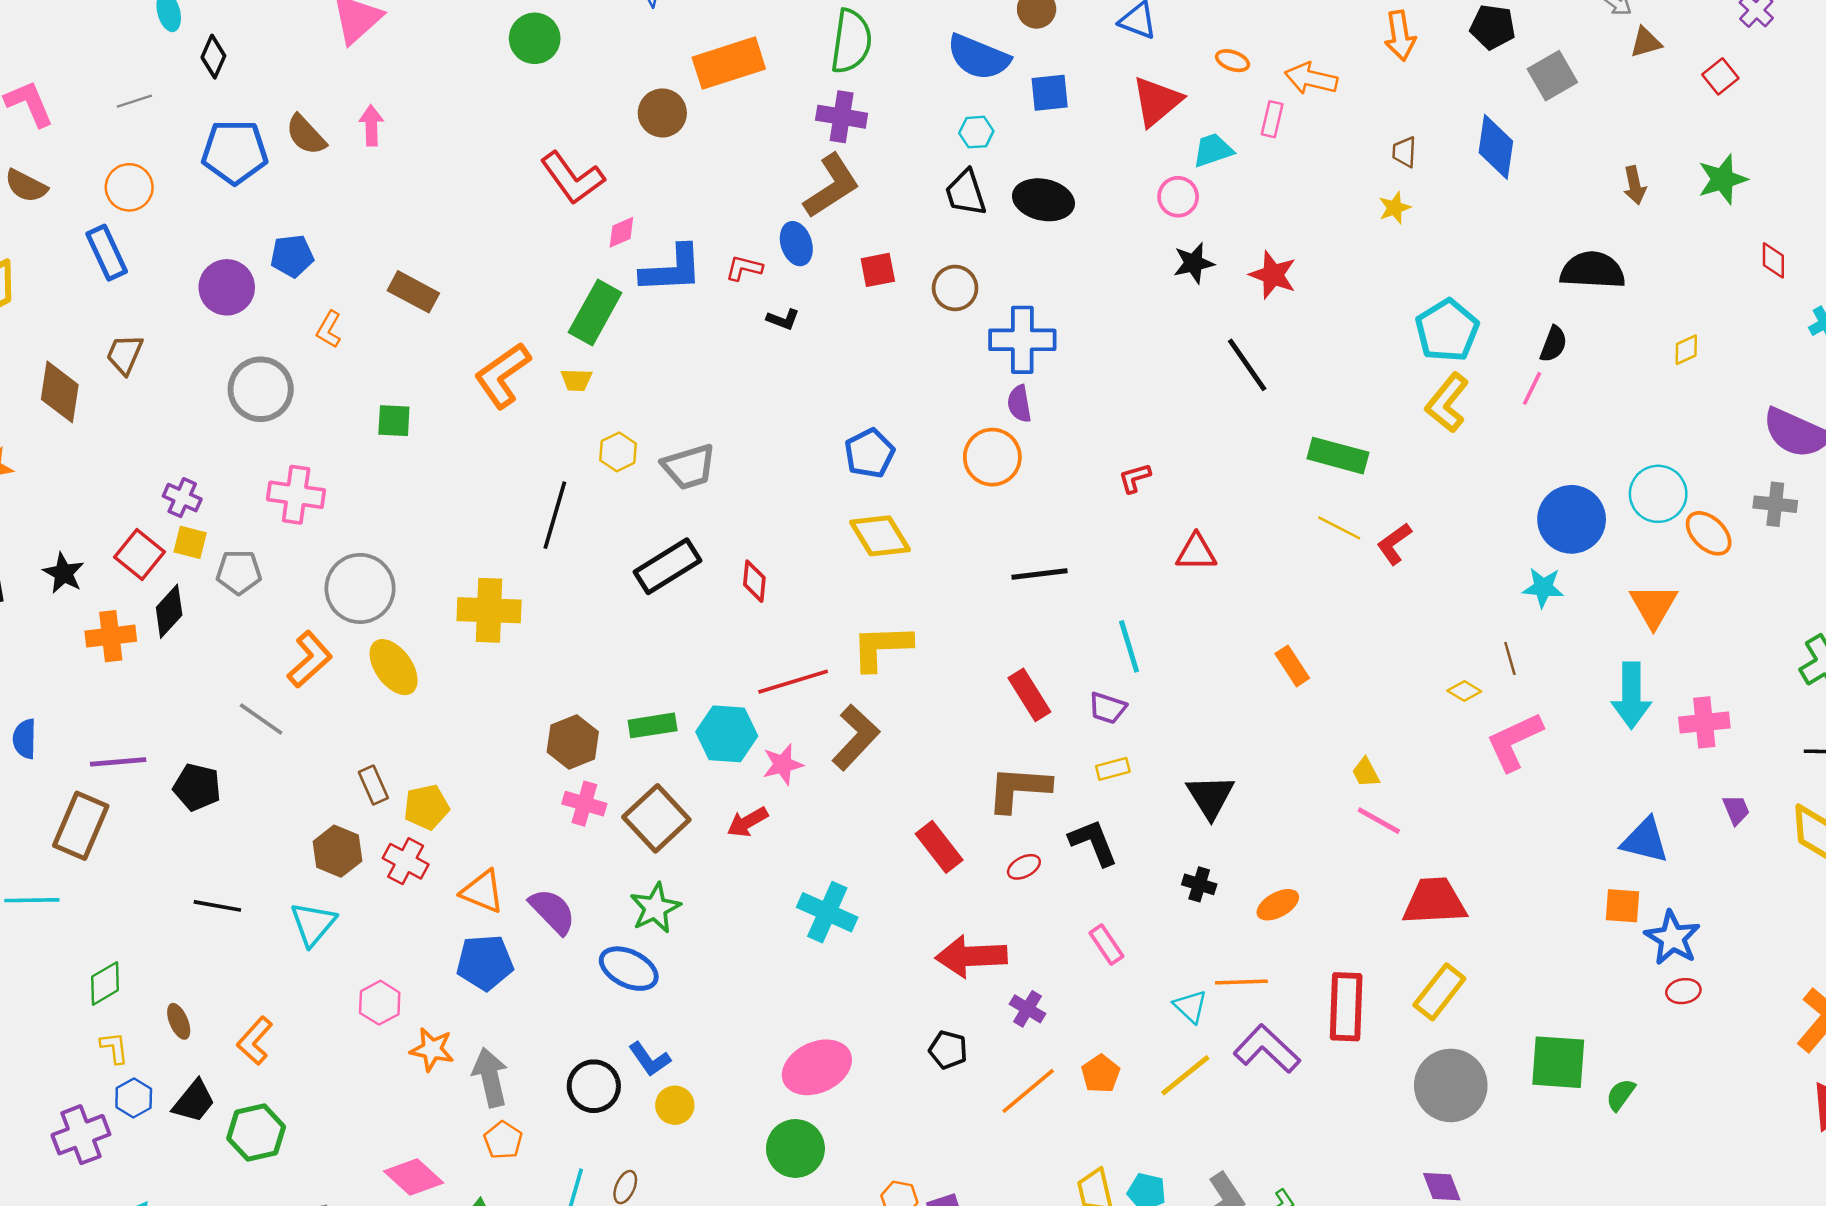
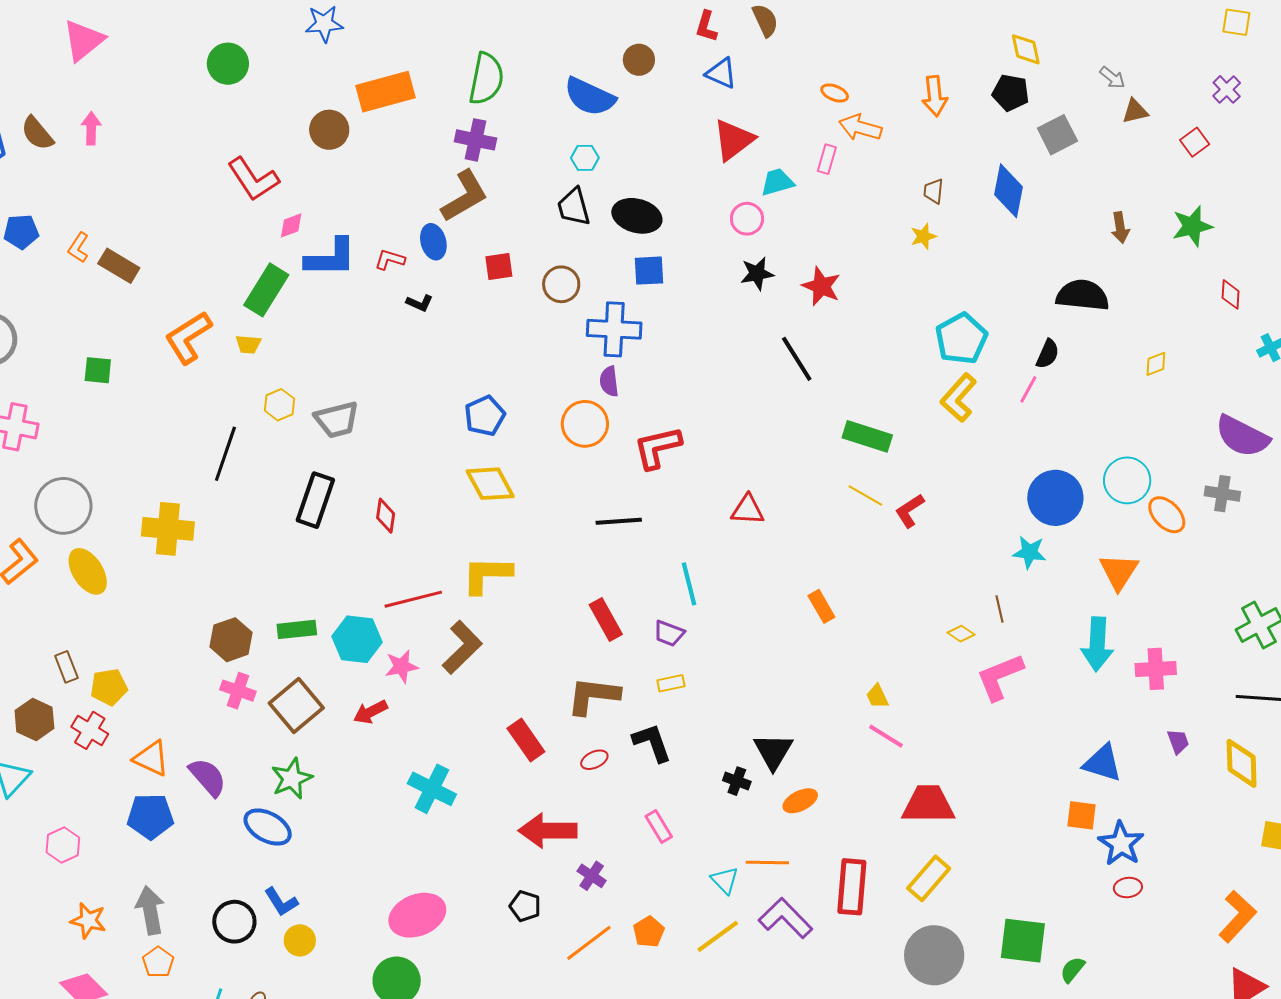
orange ellipse: (1233, 61) -> (835, 93), moved
blue square: (1050, 93) -> (649, 271), moved
orange L-shape: (329, 329) -> (78, 248), moved
red L-shape: (1135, 478) -> (657, 447), moved, size x1.8
black rectangle: (667, 566) -> (315, 500), turned -42
black triangle: (1210, 797) -> (773, 751), moved
orange star: (432, 1049) -> (88, 920), moved

